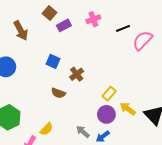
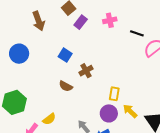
purple rectangle: (64, 25) -> (81, 22), turned -32
black line: (123, 28) -> (137, 33), turned 32
yellow rectangle: (109, 94) -> (114, 94), turned -40

